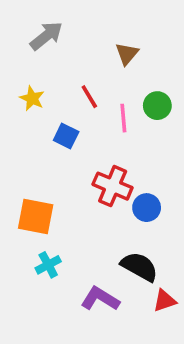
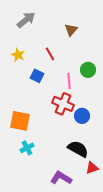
green circle: (157, 106) -> (88, 70), moved
pink line: (123, 118) -> (69, 81), moved
purple L-shape: (100, 299) -> (61, 178), moved

